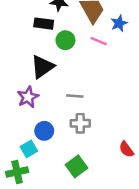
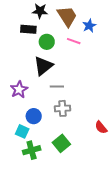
black triangle: (42, 67) -> (43, 66), moved
cyan square: (29, 149) -> (22, 131), turned -32
green cross: (17, 172) -> (32, 150), moved

